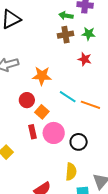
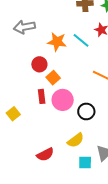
cyan line: (68, 97) -> (81, 40), moved
yellow semicircle: (71, 172) -> (76, 140), turned 42

